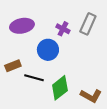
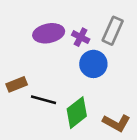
purple ellipse: (22, 26) -> (49, 33), moved
blue circle: (48, 50) -> (93, 64), moved

